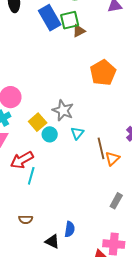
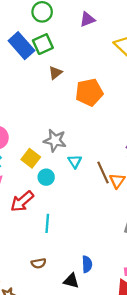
brown triangle: (79, 31) -> (55, 73), moved
orange pentagon: (103, 73) -> (89, 92), turned 30
cyan circle: (50, 134) -> (46, 177), moved
cyan line: (31, 176) -> (47, 223), moved

